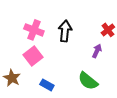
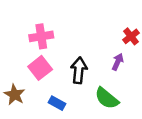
pink cross: (34, 30) -> (41, 36), turned -30
black arrow: (65, 31) -> (79, 70), moved

